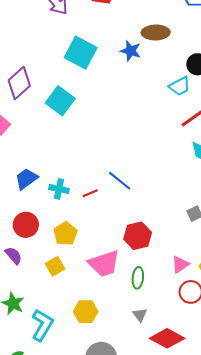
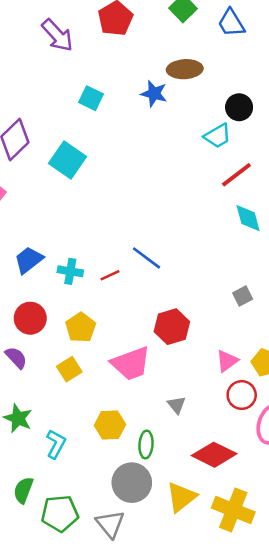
cyan square: (81, 53) -> (91, 98), size x0.6
green ellipse: (138, 278) -> (146, 445), moved
gray triangle: (140, 315) -> (177, 405), moved
cyan L-shape: (42, 325) -> (56, 444), size x0.7

